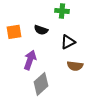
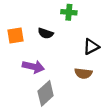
black triangle: (68, 42) -> (91, 47), moved
purple arrow: (30, 60) -> (33, 67), turned 84

